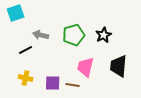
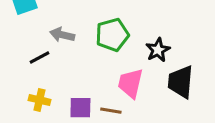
black star: (104, 35) -> (158, 50), moved

